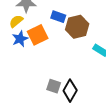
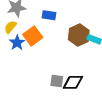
brown hexagon: (77, 27) -> (79, 35), moved
black diamond: (70, 91) -> (73, 82), turned 70

